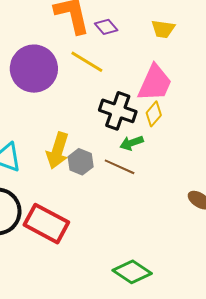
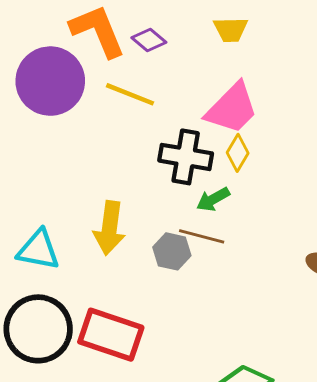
purple circle: (34, 69) -> (50, 81), moved
pink trapezoid: (155, 83) -> (232, 108), turned 30
gray hexagon: (81, 162) -> (172, 251), moved

